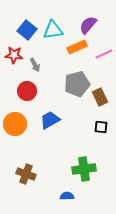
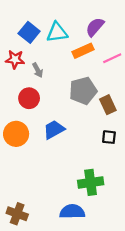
brown cross: (26, 174) -> (17, 214), moved
blue semicircle: (67, 196) -> (72, 212), size x1.6

